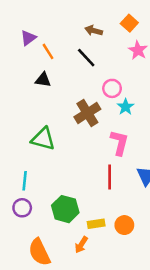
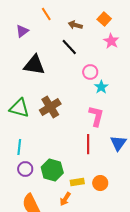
orange line: (48, 51) -> (46, 14), moved
black triangle: (43, 80) -> (34, 65), size x1.6
brown cross: (87, 113) -> (50, 107), moved
green triangle: (43, 139) -> (19, 108), moved
purple circle: (22, 208) -> (25, 169), moved

